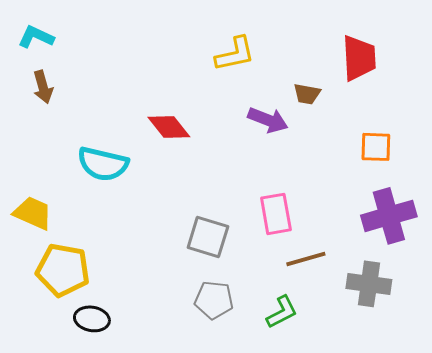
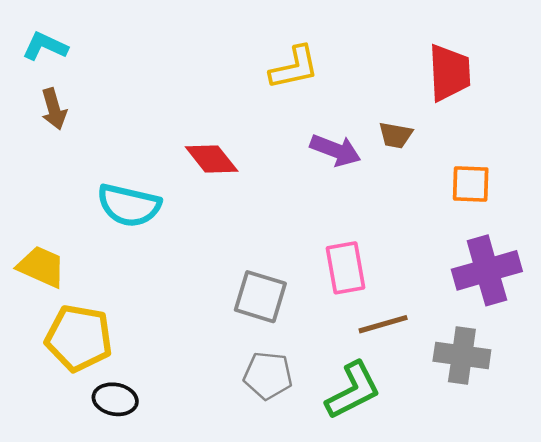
brown trapezoid: (307, 94) -> (396, 135), moved
green L-shape: (282, 312) -> (353, 391), size x1.4

